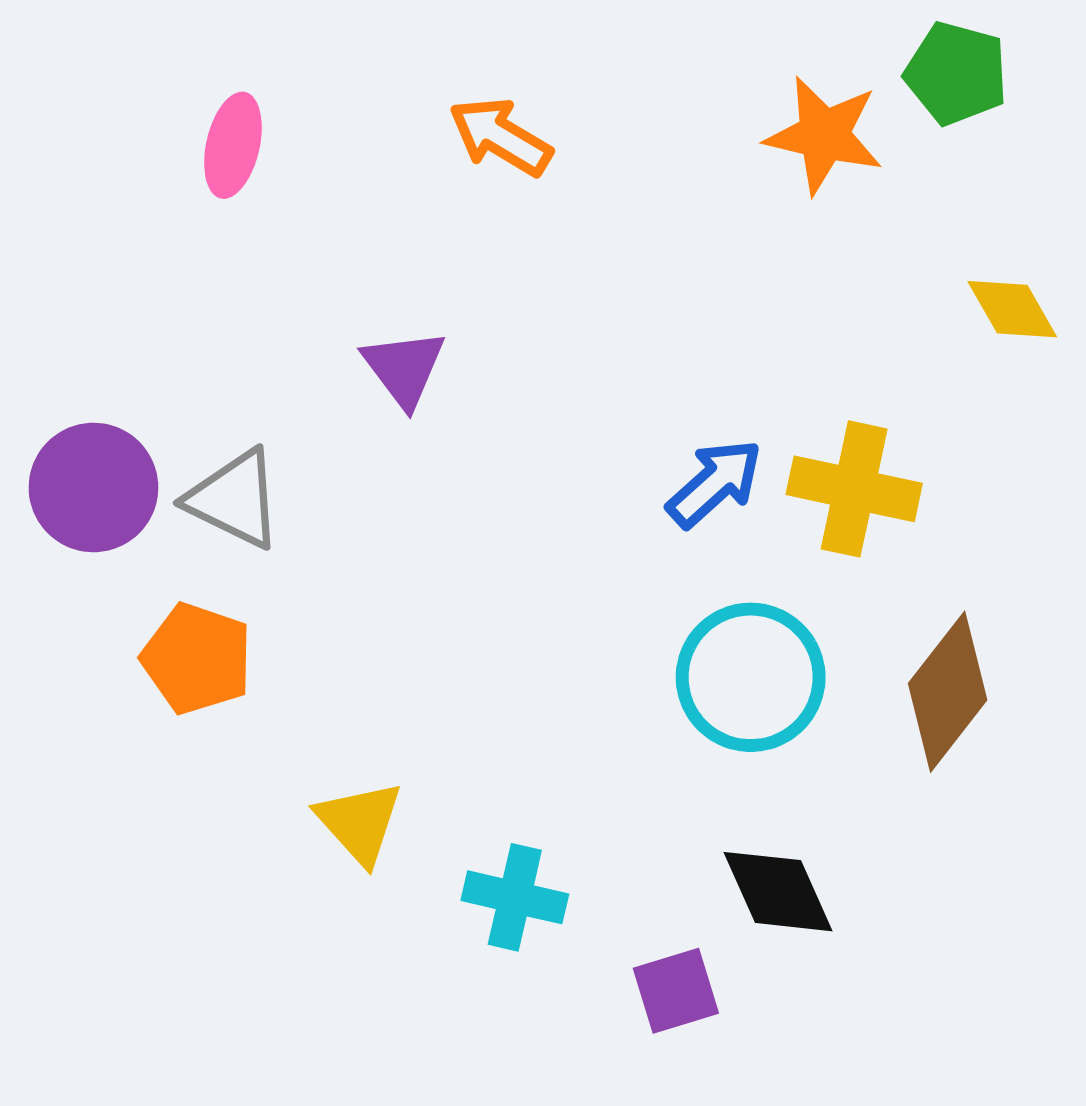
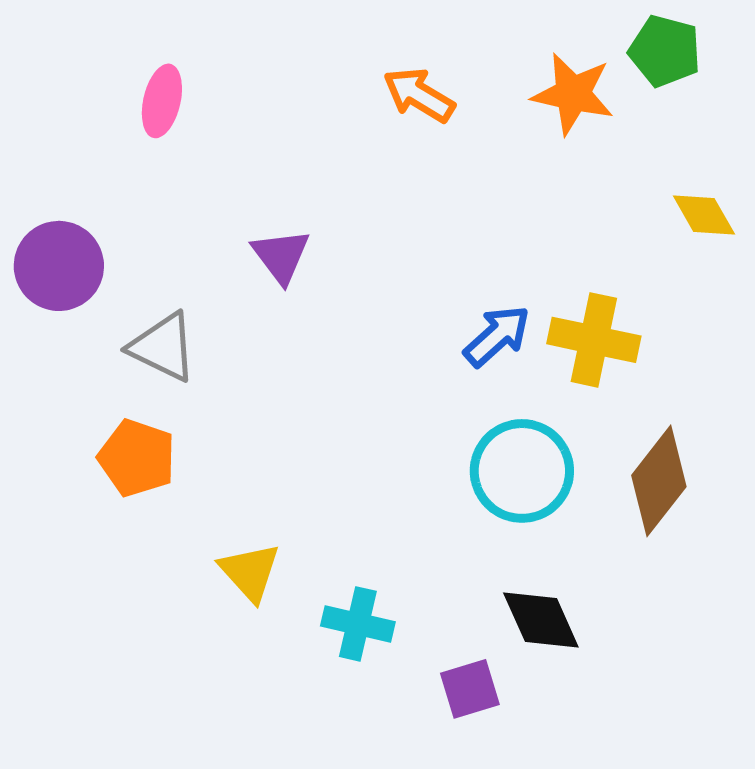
orange arrow: (500, 137) -> (419, 95), moved
purple circle: (93, 487) -> (59, 266), moved

